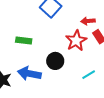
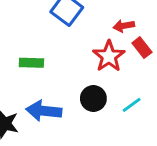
black circle: (55, 61) -> (93, 99), moved

